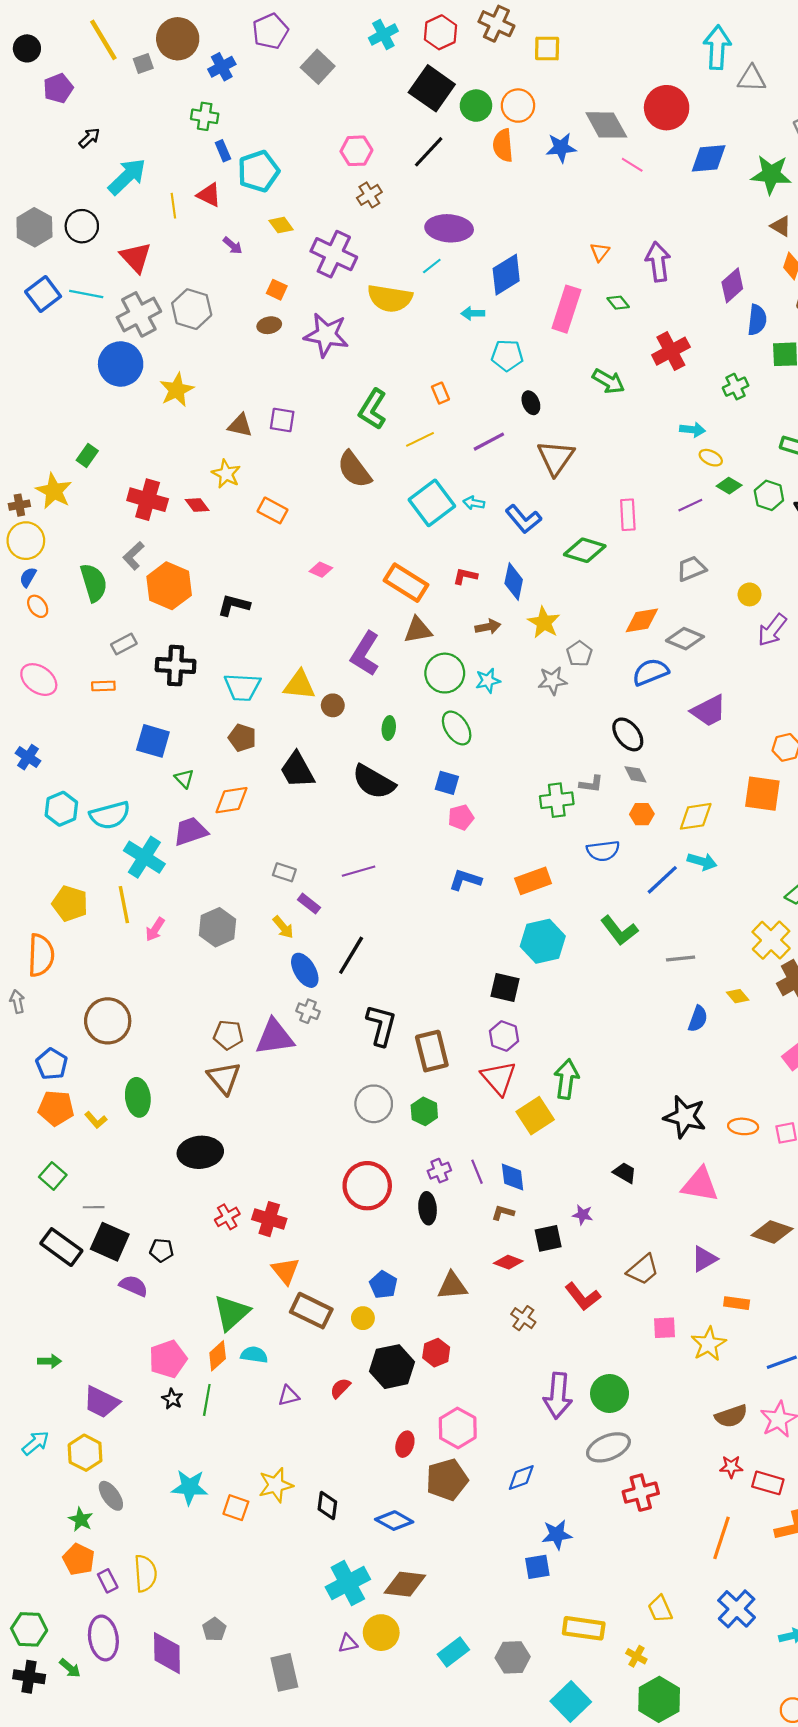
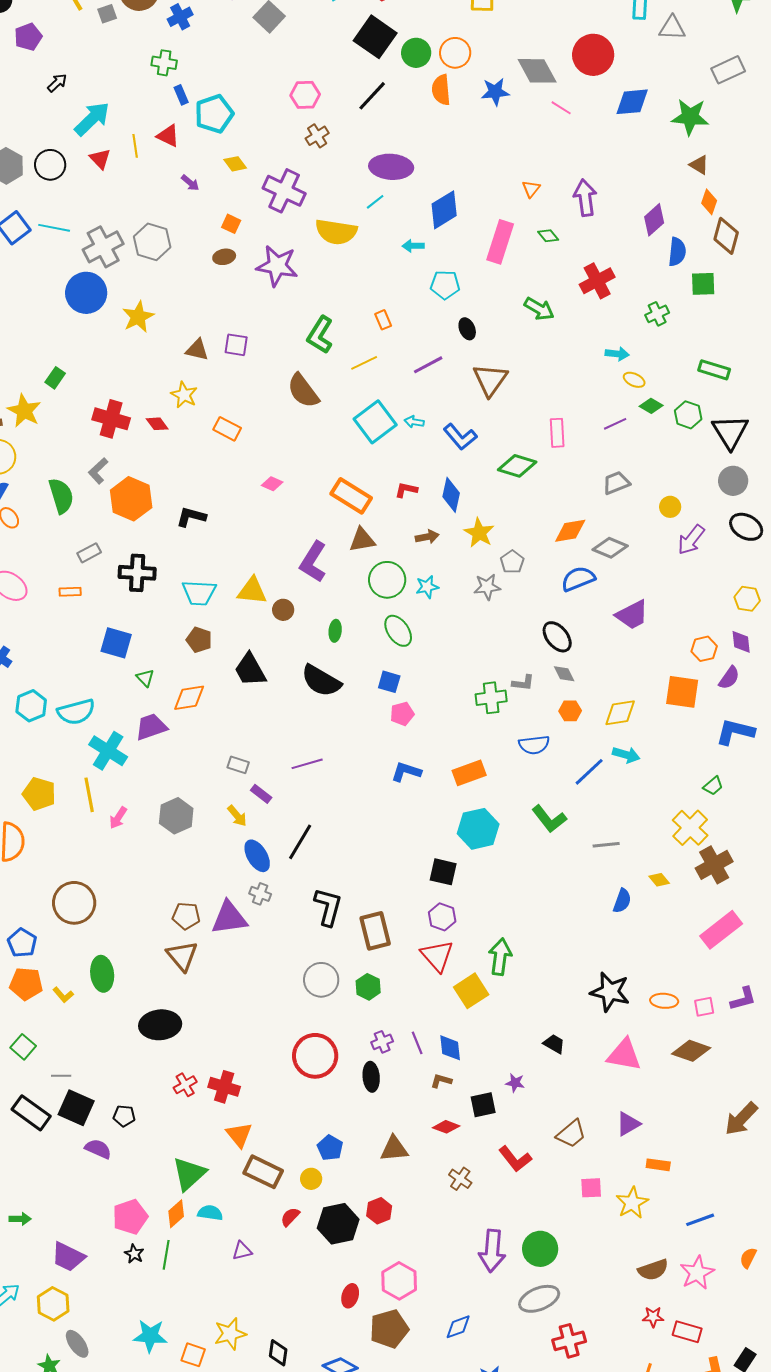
red triangle: (136, 257) -> (100, 159), moved, size x0.7
brown diamond: (772, 1232) -> (691, 1051), moved
red semicircle: (340, 1388) -> (290, 1217), moved

